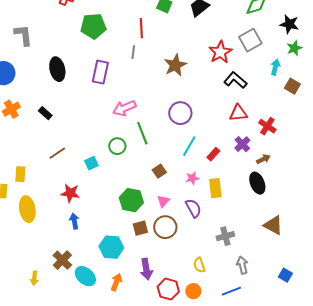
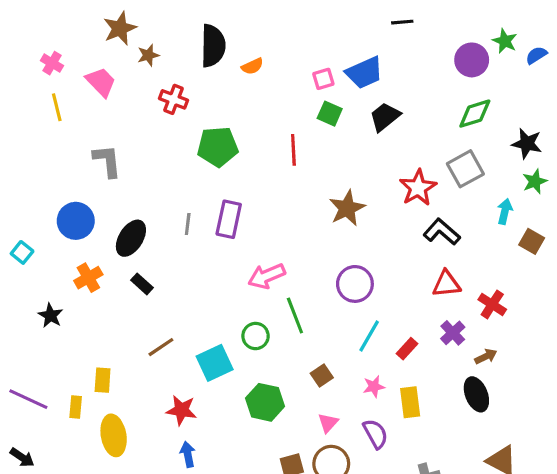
gray line: (133, 52) -> (188, 224), moved
black ellipse: (57, 69) -> (131, 238), moved, turned 45
cyan square: (91, 163) -> (215, 363), size x1.6
green hexagon: (131, 200) -> (265, 402), moved

